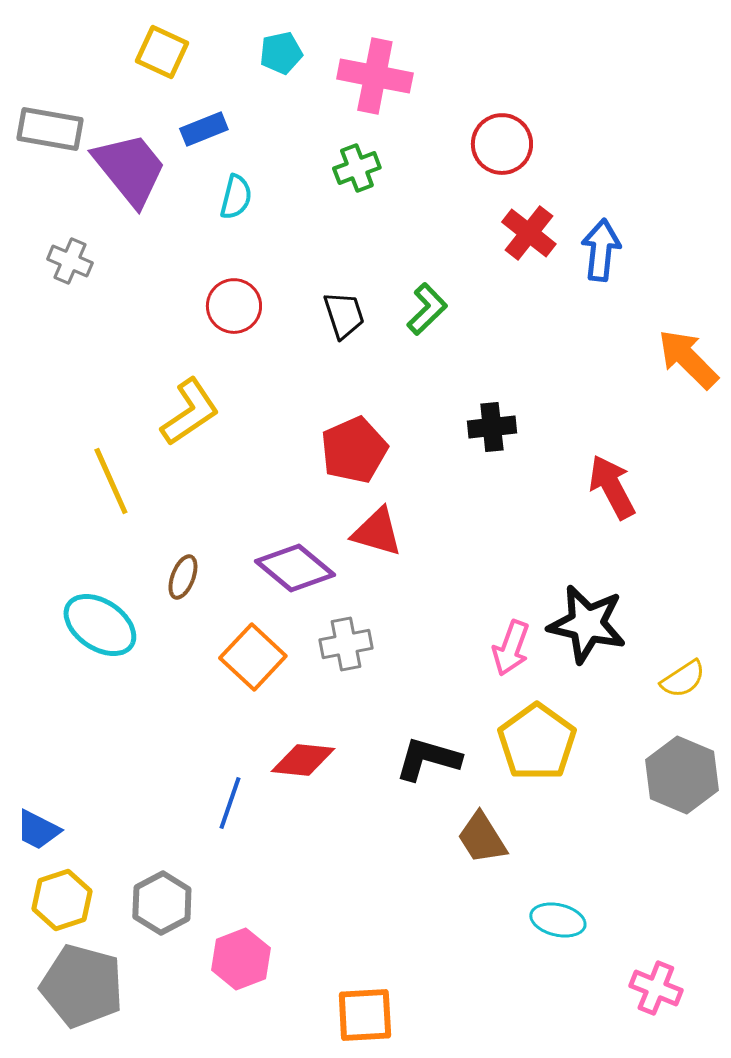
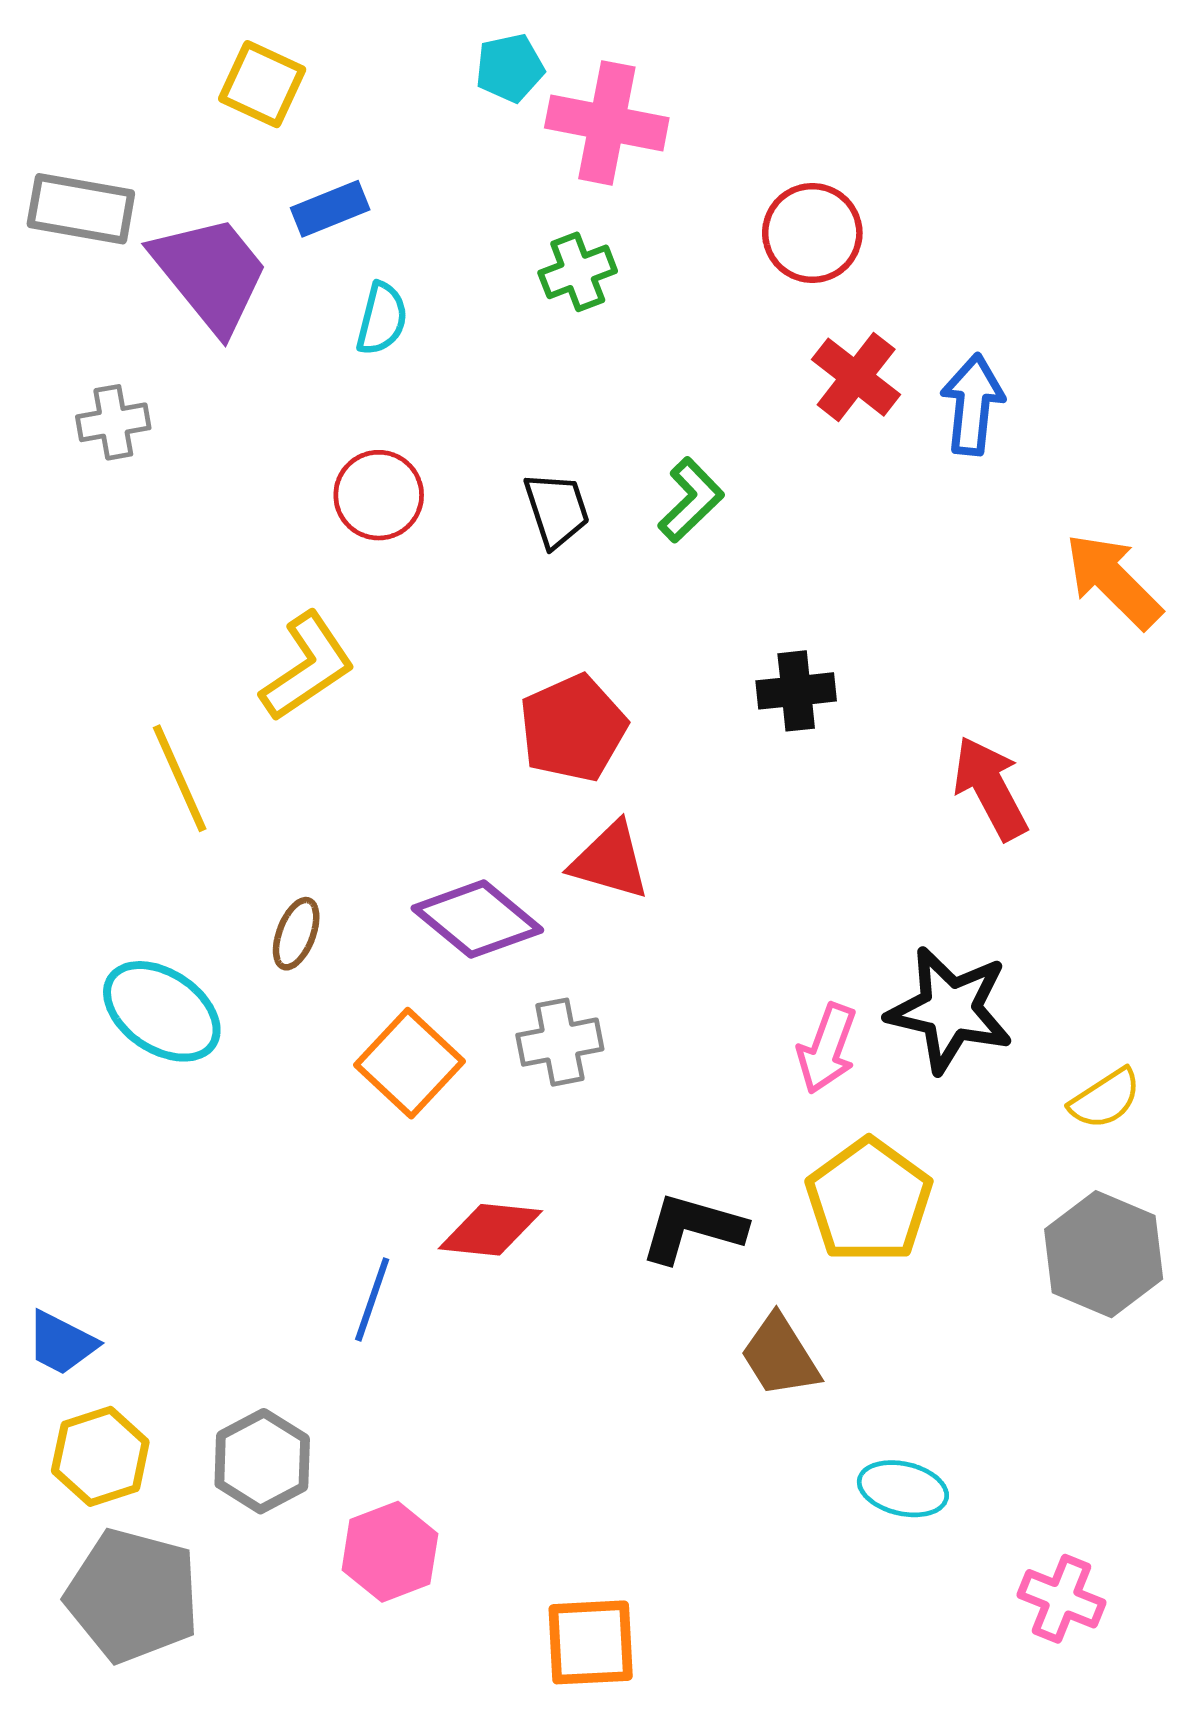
cyan pentagon: (281, 53) -> (510, 68), moved
gray cross: (70, 261) -> (113, 422), turned -33

